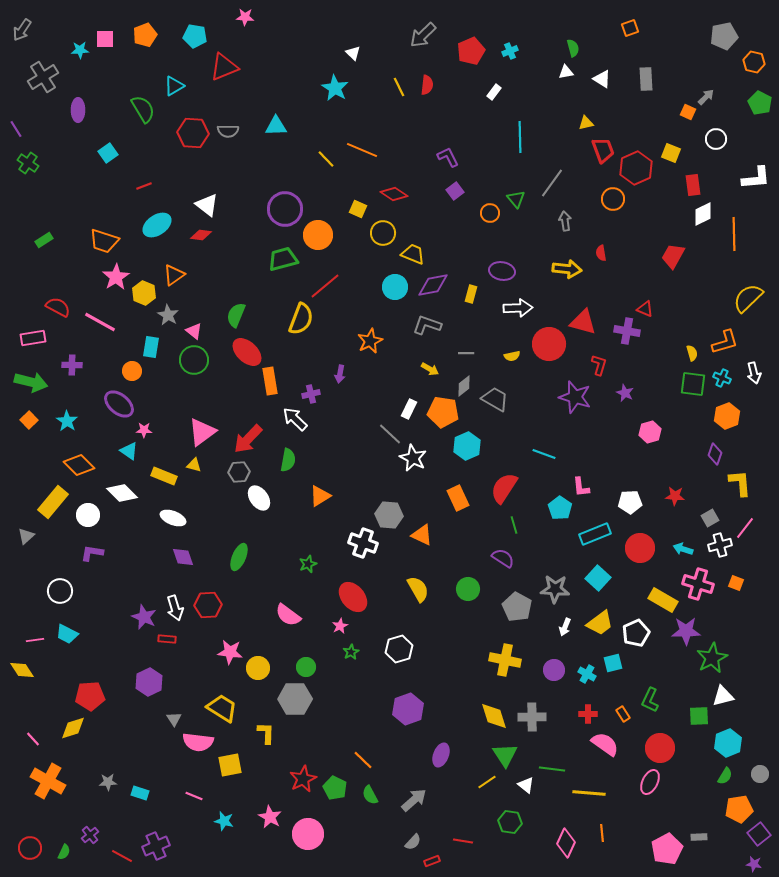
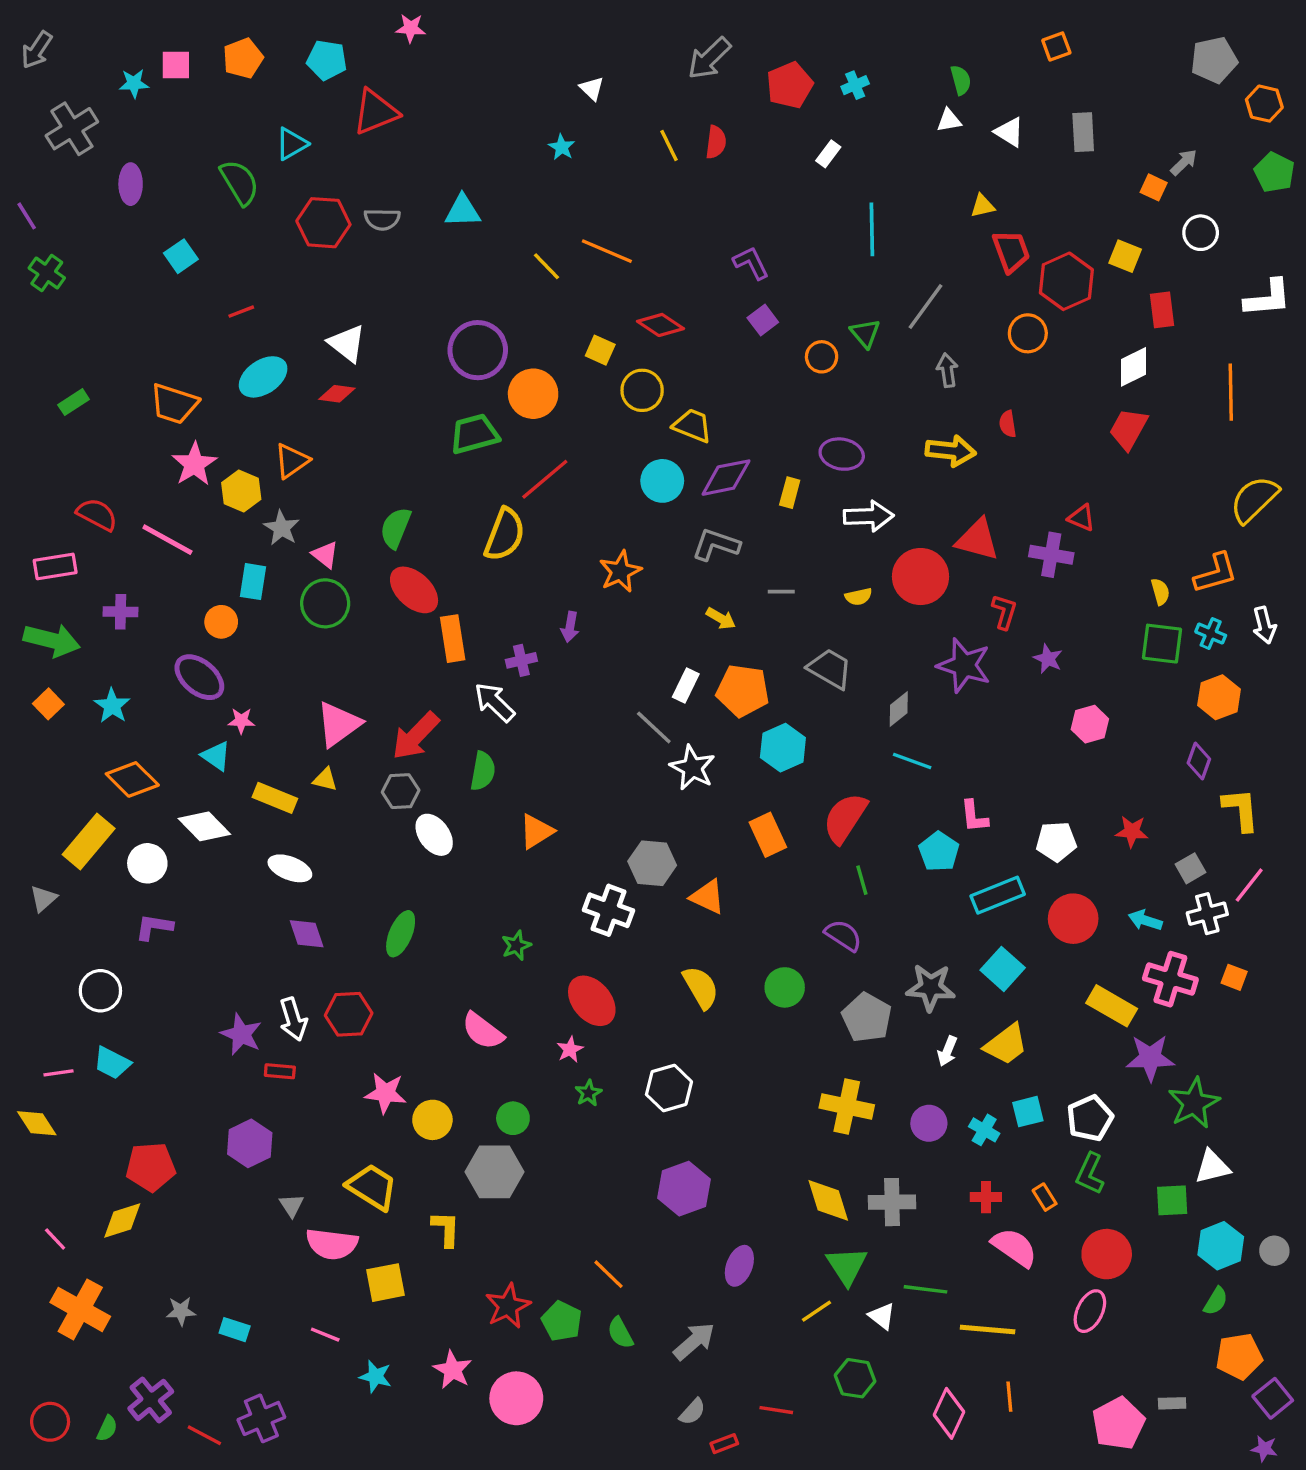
cyan star: (335, 88) -> (562, 147), size x0.6
white diamond: (703, 214) -> (1133, 367), moved
gray diamond: (464, 386) -> (899, 709), moved
white pentagon: (636, 633) -> (1090, 1118), moved
gray circle: (760, 774) -> (1274, 1251), moved
purple cross: (90, 835) -> (151, 1400), size x1.5

